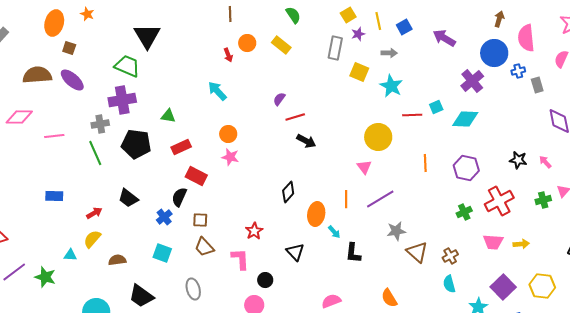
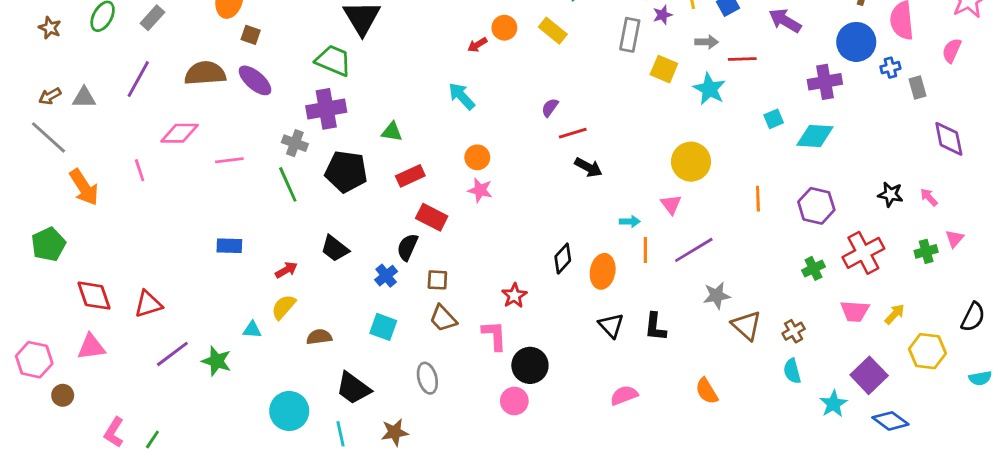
red arrow: (228, 55) -> (477, 45), turned 80
purple cross: (472, 81) -> (825, 82), turned 30
red line: (412, 115) -> (742, 59), moved
gray cross: (100, 124) -> (295, 143), turned 30
black diamond: (288, 192) -> (563, 259), moved
cyan arrow: (334, 232) -> (630, 221), moved, turned -48
yellow arrow: (521, 244) -> (895, 314), turned -42
black triangle: (295, 252) -> (611, 325), moved
black circle: (265, 280) -> (530, 365), size x1.6
yellow hexagon: (542, 286) -> (927, 351), moved

